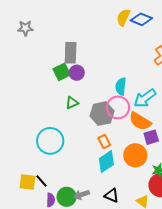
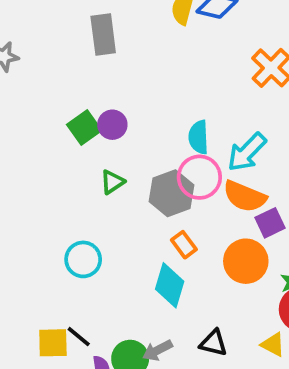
gray rectangle: (71, 53) -> (103, 34), moved
cyan circle: (50, 141) -> (83, 259), size x0.7
cyan diamond: (106, 162) -> (170, 285), moved, turned -30

